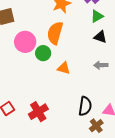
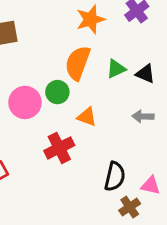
green triangle: (97, 16) -> (116, 69), moved
pink circle: (25, 42) -> (25, 102), moved
red cross: (38, 112) -> (59, 148), moved

